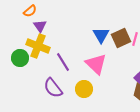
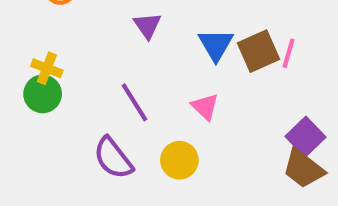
purple triangle: (40, 26) -> (147, 26), moved
yellow cross: (38, 46) -> (47, 68), moved, size x0.6
pink triangle: (96, 64) -> (205, 107), size x0.6

